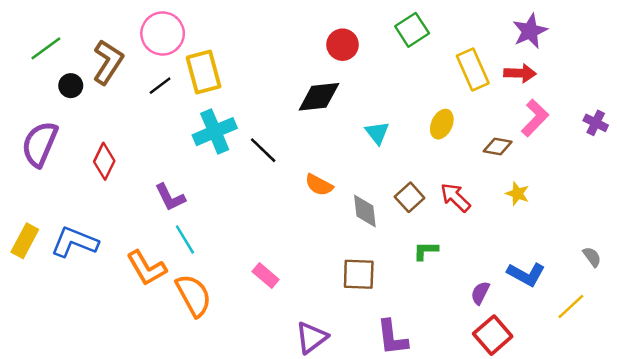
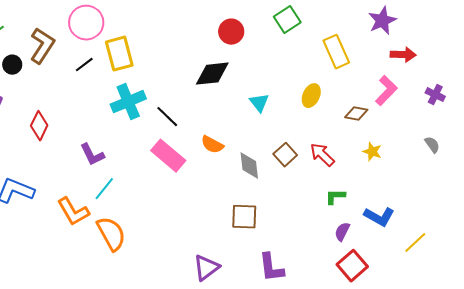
red arrow: (520, 73) -> (403, 55), moved
cyan line: (185, 240) -> (104, 189), turned 70
green L-shape: (426, 251) -> (335, 197), moved
gray semicircle: (592, 257) -> (432, 145), moved
pink rectangle: (266, 276) -> (168, 156), moved, size x1.6

